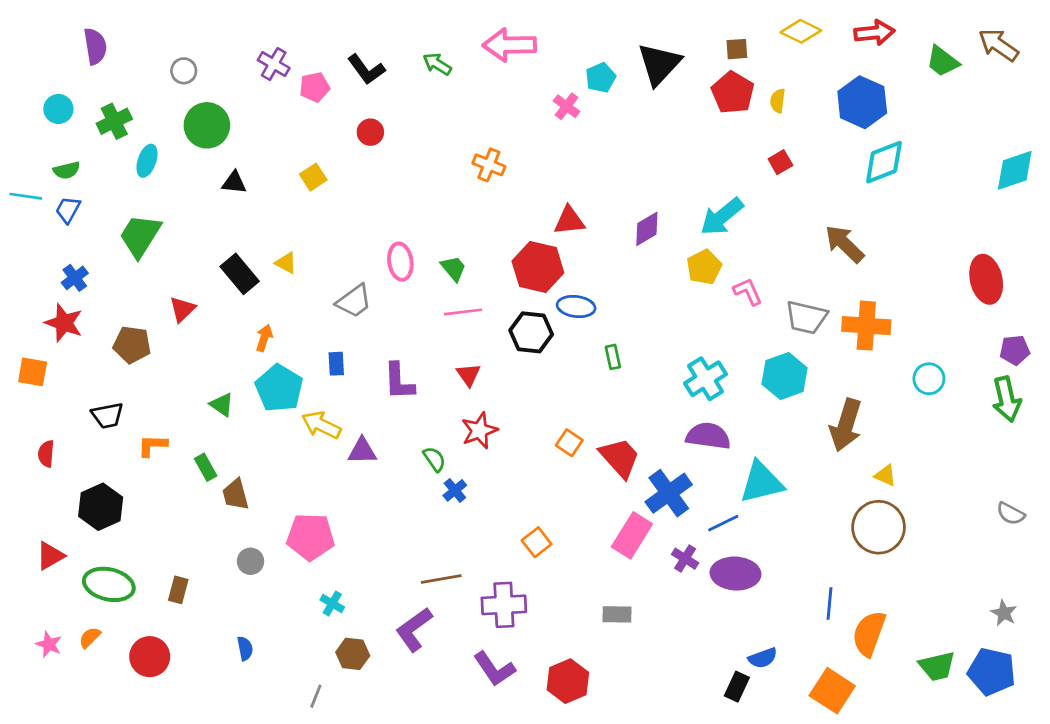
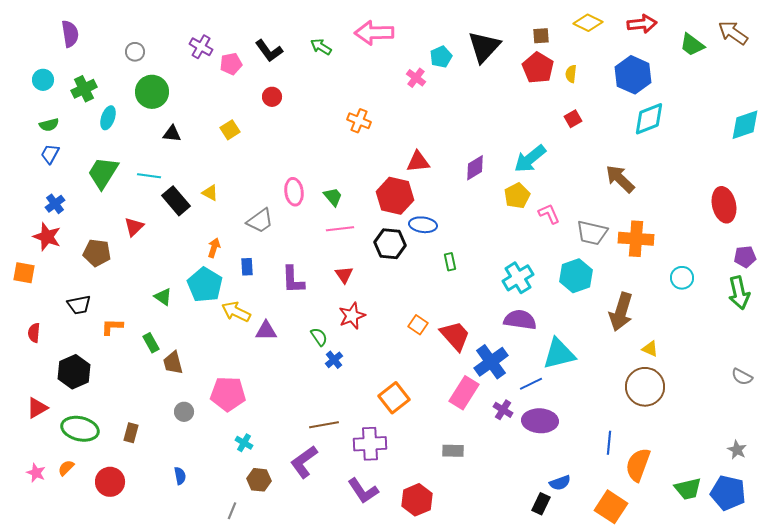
cyan line: (26, 196) -> (149, 176), moved
orange arrow: (264, 338) -> (214, 248), moved
orange square: (537, 542) -> (394, 398), size x1.4

